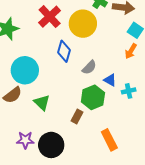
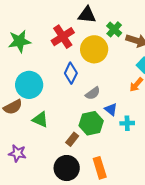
green triangle: (42, 103) -> (40, 120), turned -30
black circle: (51, 145) -> (67, 168), moved

